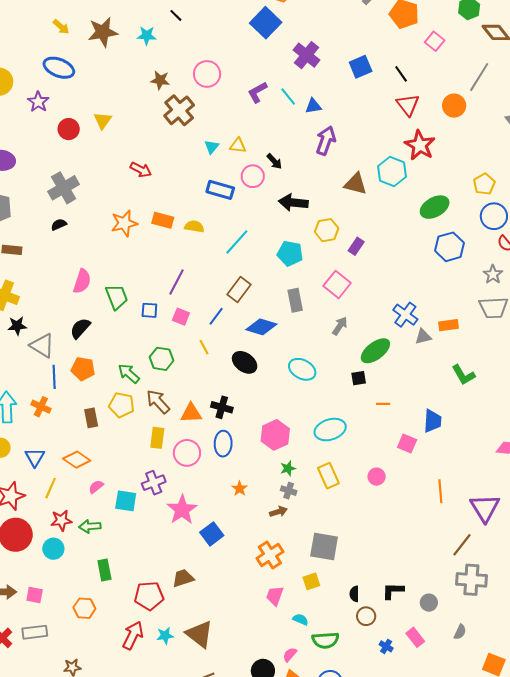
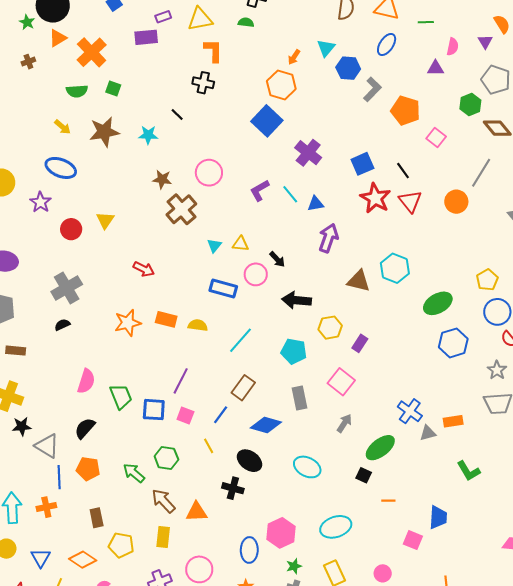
red star: (420, 145) -> (375, 198), moved
blue square: (149, 310) -> (154, 410), size x1.4
black square: (359, 378) -> (364, 475), turned 35
yellow pentagon: (122, 405) -> (121, 545), moved
orange cross: (41, 407) -> (46, 507), turned -36
black cross: (222, 407) -> (233, 488), moved
blue ellipse: (223, 444) -> (249, 550), moved
pink circle: (187, 453) -> (199, 569), moved

